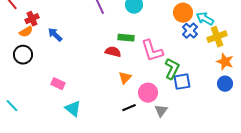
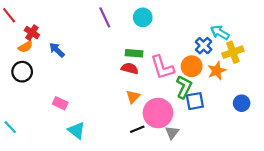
orange circle: (183, 13) -> (192, 66), moved
red cross: (32, 19) -> (32, 33), turned -32
red semicircle: (113, 52) -> (130, 68), moved
orange star: (225, 62) -> (217, 71), moved, turned 30
pink circle: (148, 93) -> (158, 113), size x1.4

